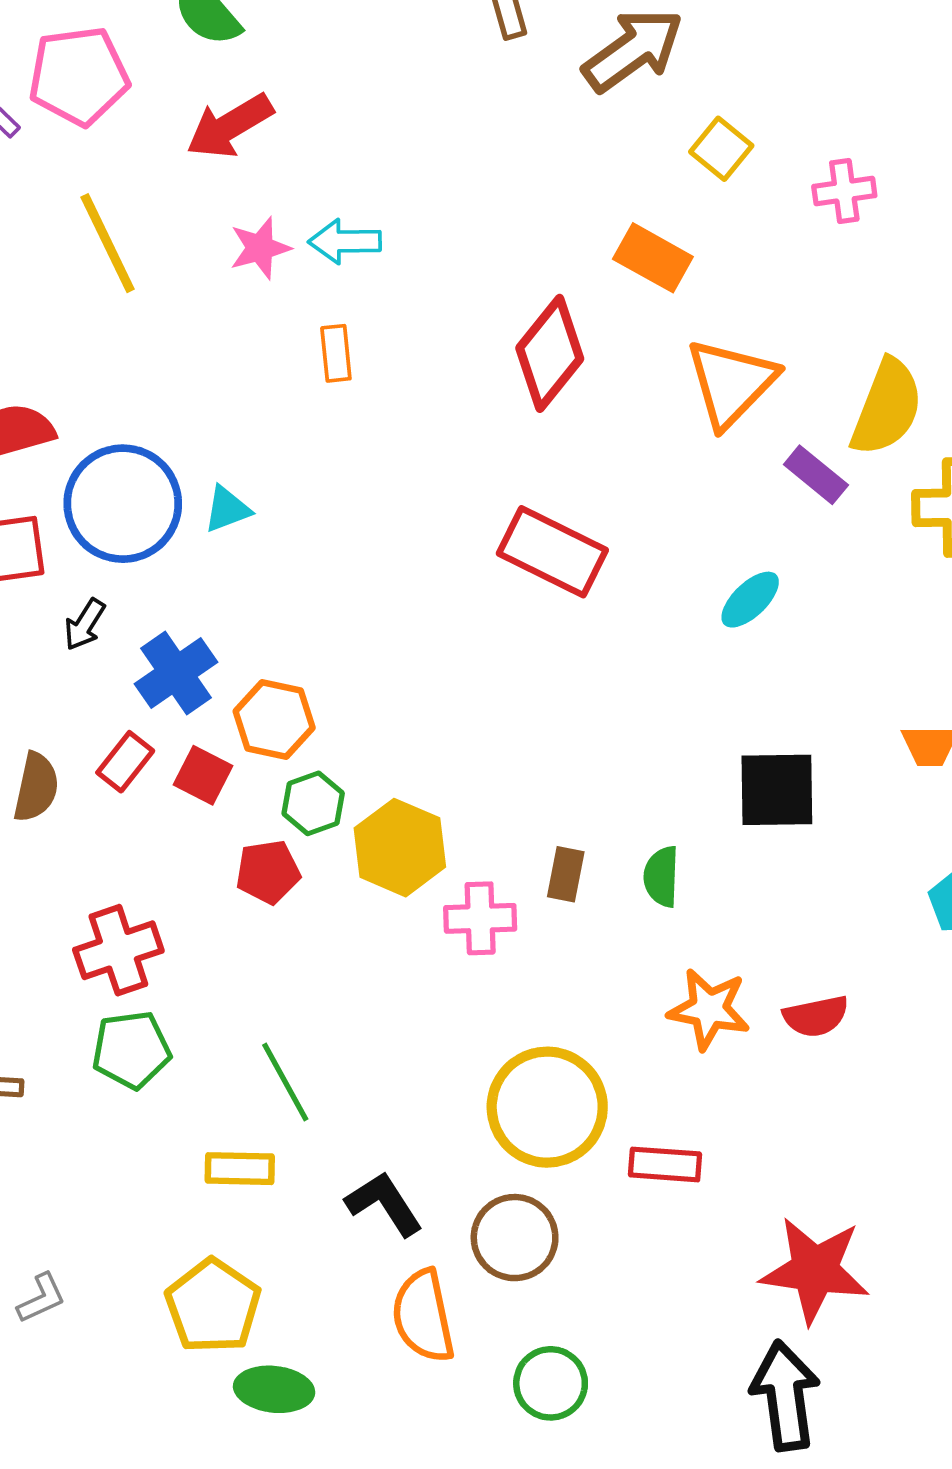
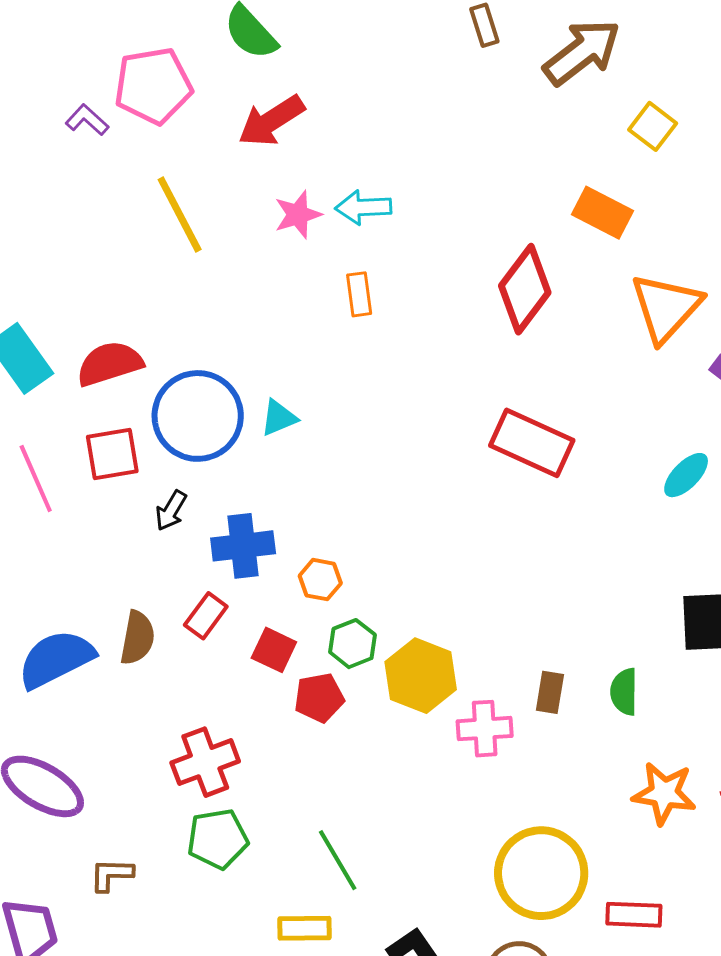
blue cross: (176, 673) -> (243, 546), turned 30
orange hexagon: (274, 720) -> (320, 580), size x0.7
red square: (203, 775) -> (274, 650), moved

